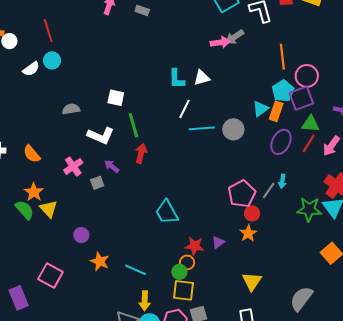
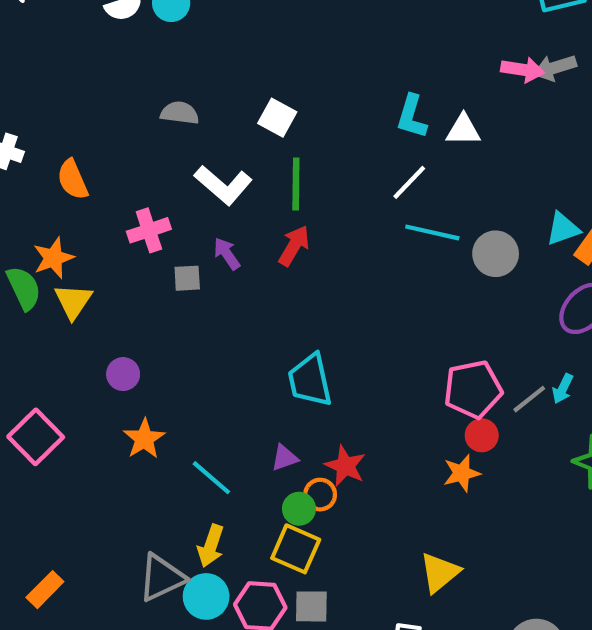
purple triangle: (218, 242) -> (285, 458), moved

